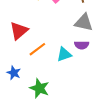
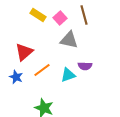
gray triangle: (84, 22) -> (69, 40), moved
blue star: (14, 73) -> (16, 77), moved

